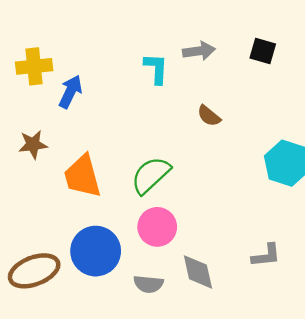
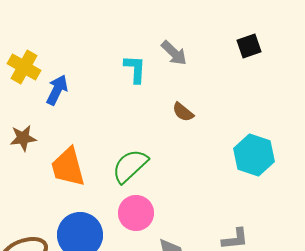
gray arrow: (199, 51) -> (174, 53), turned 52
black square: (263, 51) -> (249, 46), moved, turned -35
yellow cross: (34, 66) -> (24, 67), turned 36

